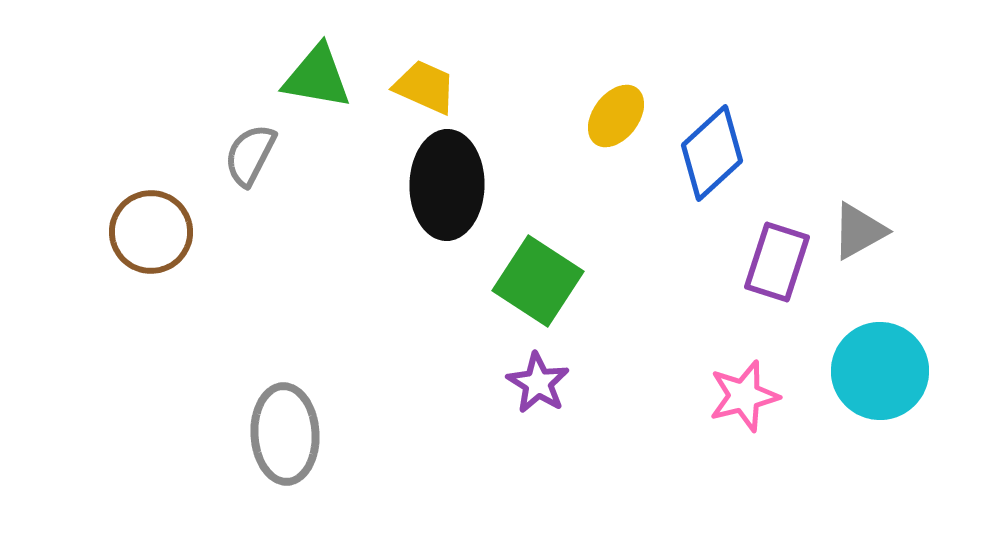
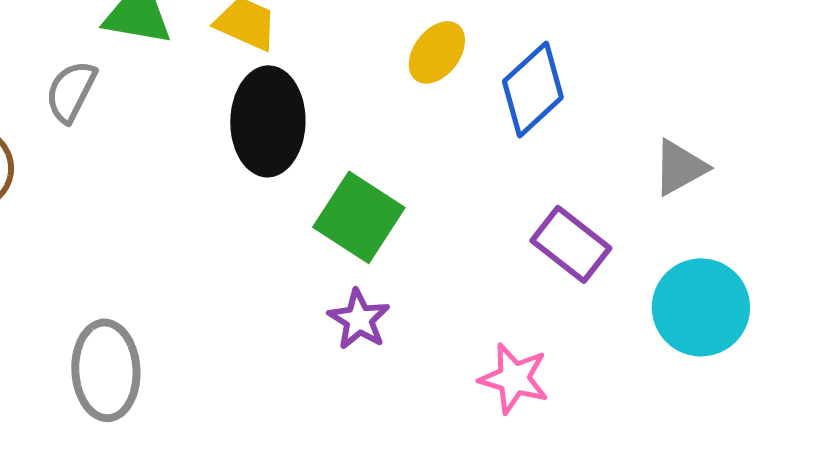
purple rectangle: (777, 262) -> (571, 244), moved, turned -70
pink star: (744, 396) -> (514, 378), moved, turned 30

